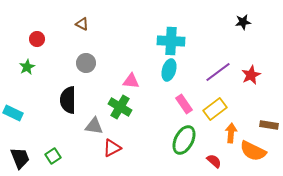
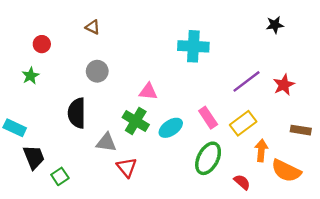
cyan ellipse: (169, 70) -> (171, 128), moved, turned 40
brown rectangle: (269, 125) -> (301, 130), moved
red triangle: (112, 148) -> (127, 167), turned -42
black trapezoid: (20, 158) -> (34, 157), moved

